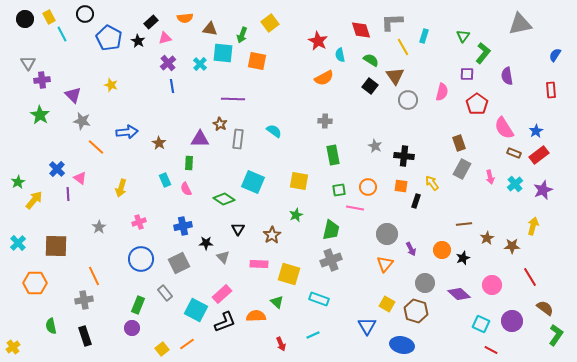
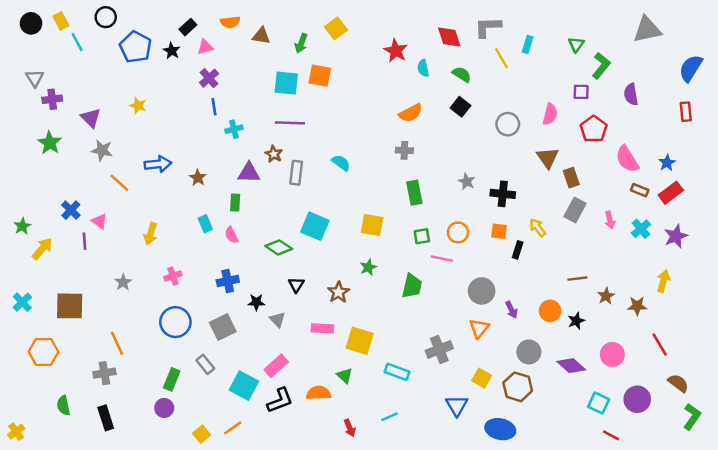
cyan square: (223, 53) -> (286, 83), moved
blue semicircle: (555, 55) -> (691, 68), size x1.6
cyan cross: (200, 64) -> (234, 129), moved, turned 32
brown triangle: (395, 76) -> (548, 158), moved
orange semicircle: (324, 78) -> (411, 113), moved
gray cross: (331, 260) -> (439, 349), moved

